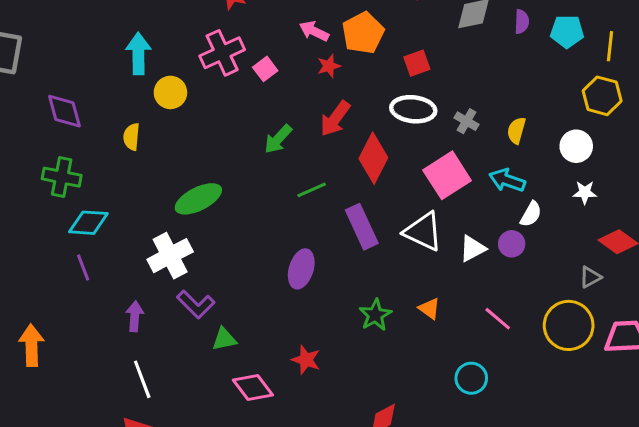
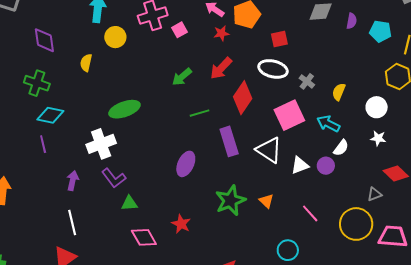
green star: (375, 315) -> (230, 200), size x1.4

